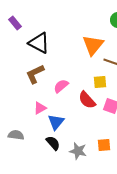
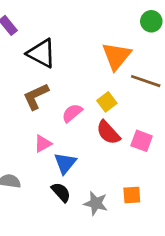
yellow square: (100, 82) -> (107, 102), moved, turned -32

